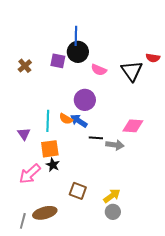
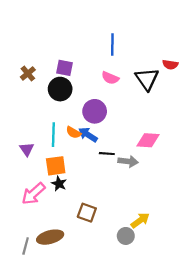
blue line: (76, 36) -> (112, 45), moved
black circle: (78, 52) -> (60, 89), moved
yellow arrow: (112, 196) -> (140, 220), moved

